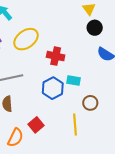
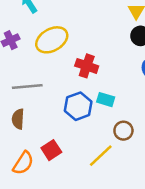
yellow line: (75, 124) -> (101, 156), turned 45

